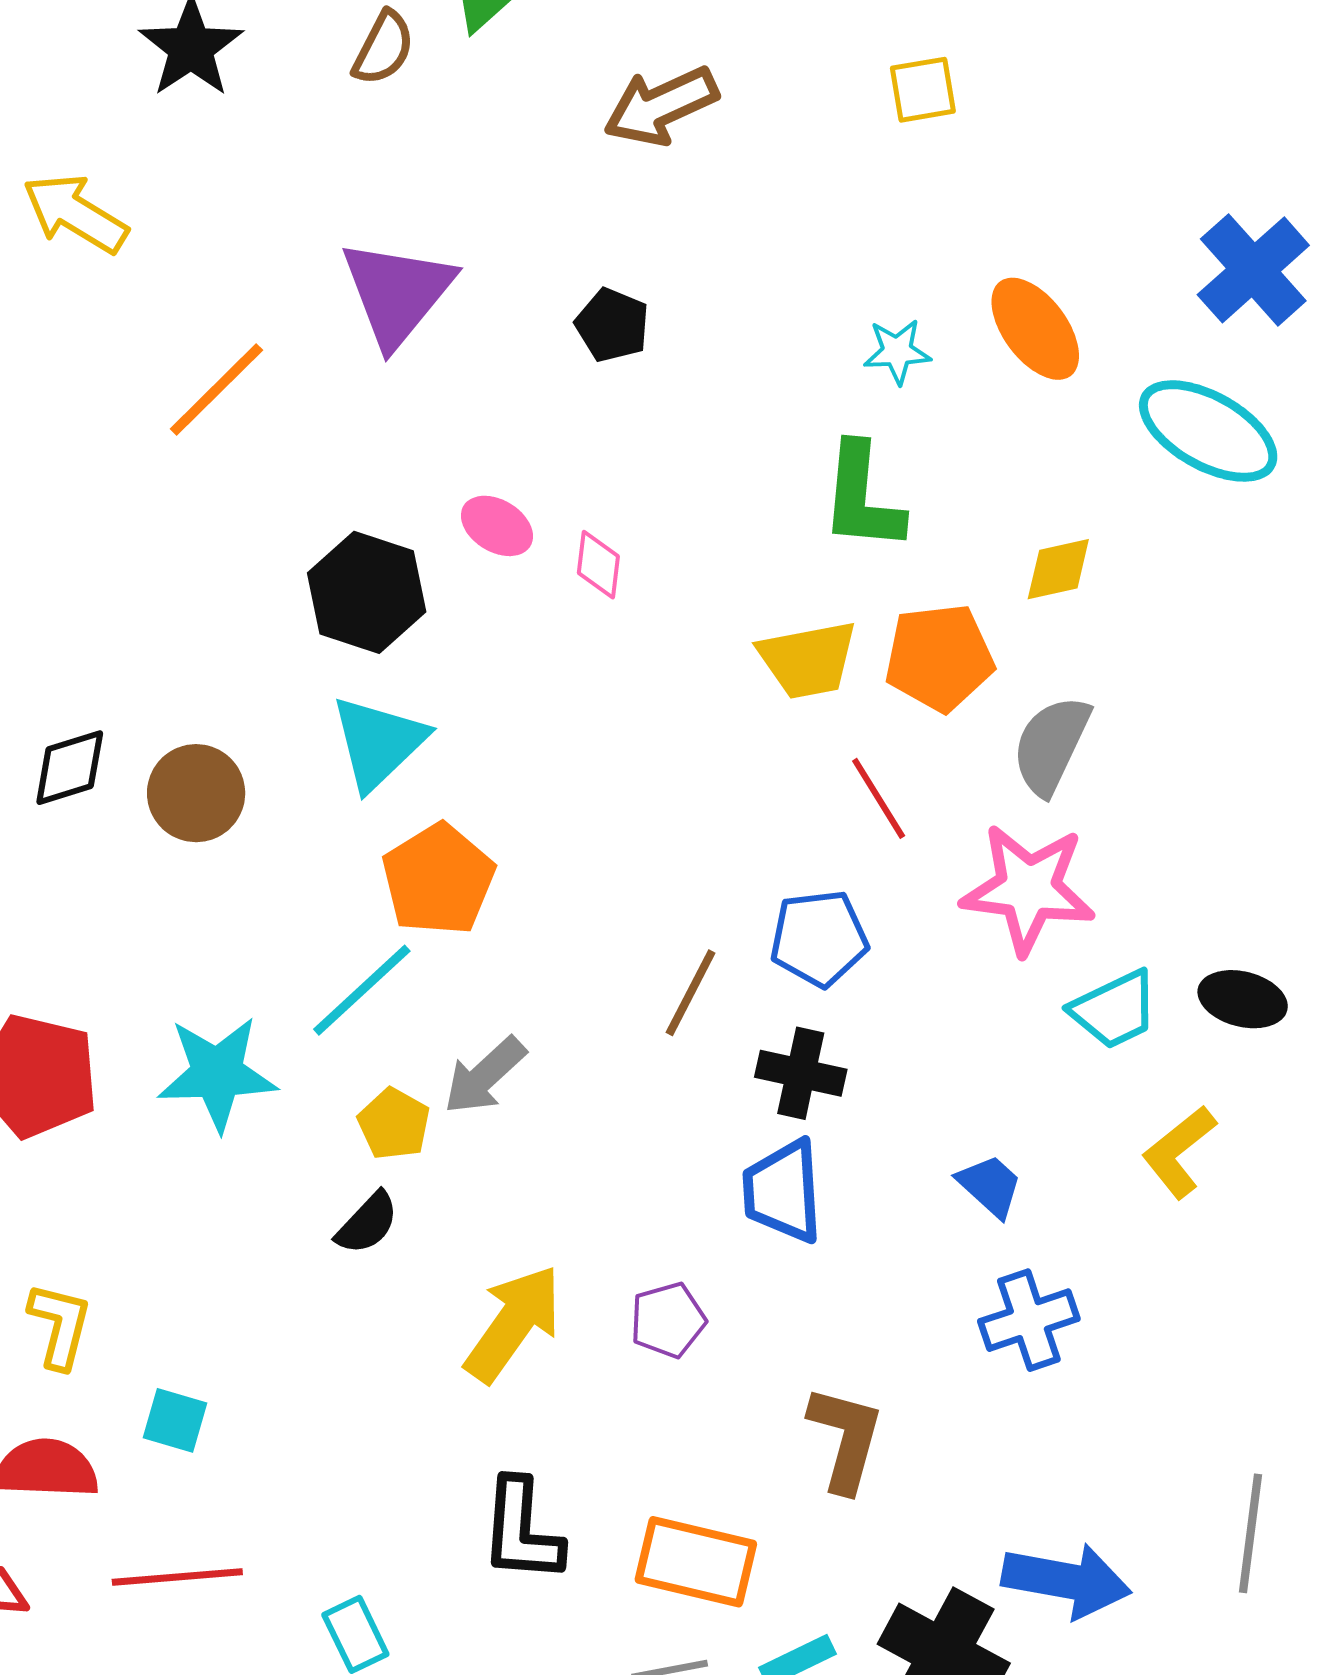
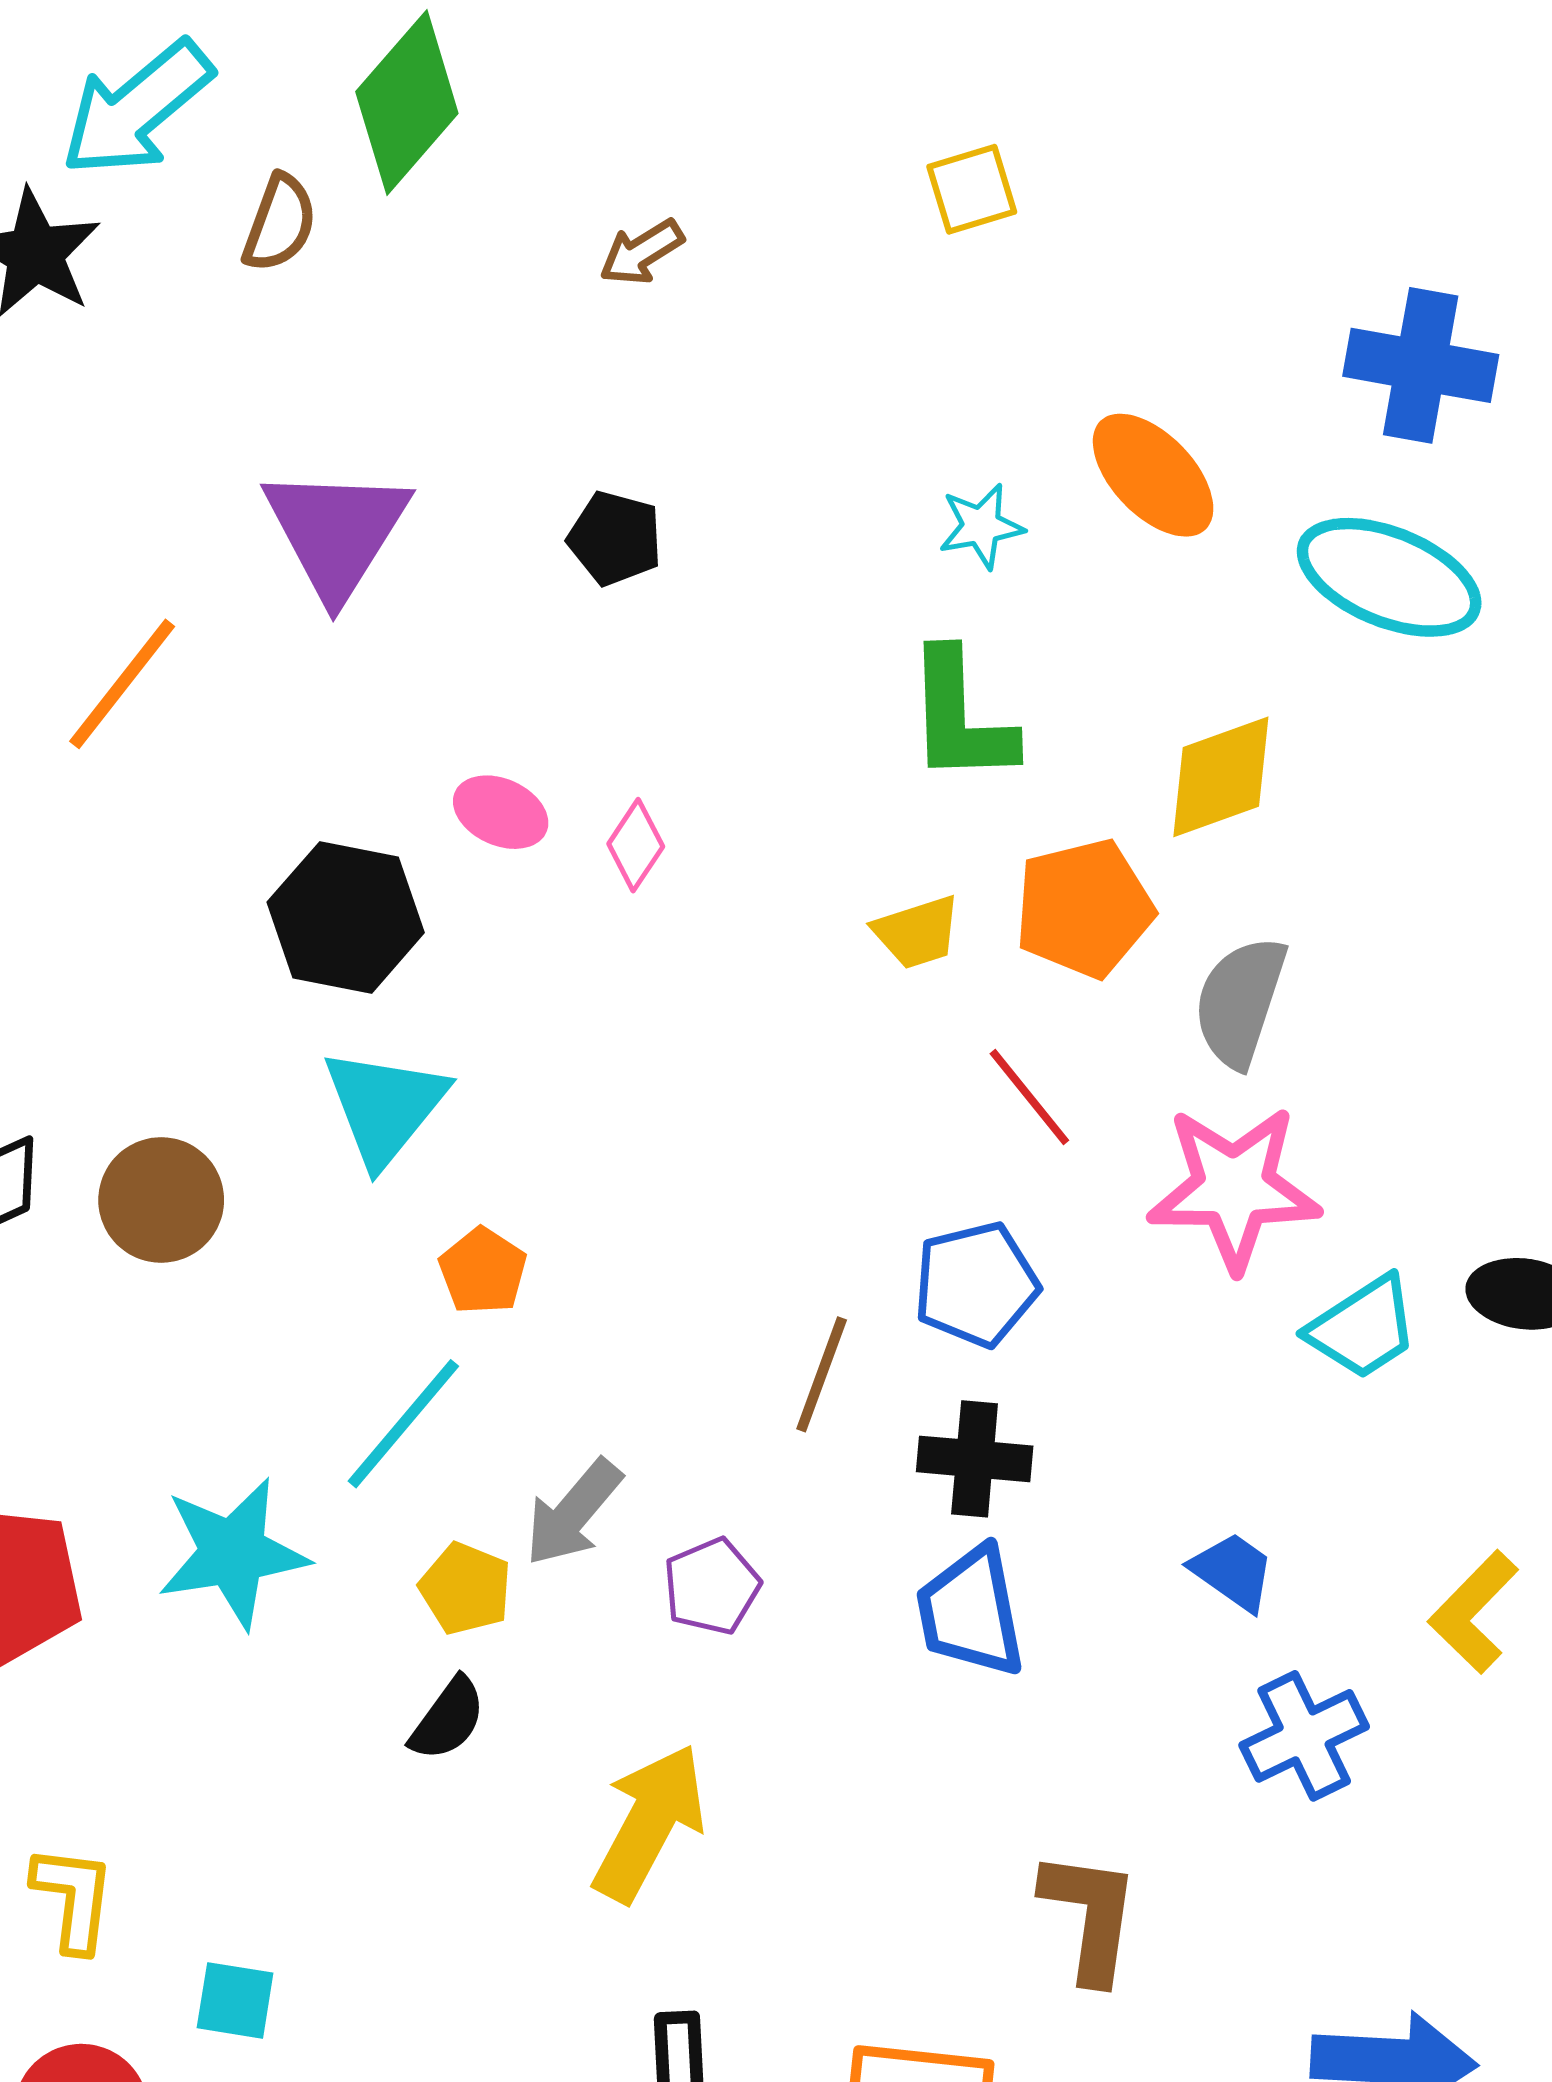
brown arrow: (661, 106) -> (642, 252), size x0.6
blue cross: (1253, 270) -> (1421, 365), turned -31
pink diamond: (598, 565) -> (636, 845), turned 34
yellow diamond: (1058, 569) -> (1221, 777), size x1.4
yellow trapezoid: (808, 660) -> (917, 932), size x0.7
orange pentagon: (438, 880) -> (483, 1271), size x0.6
yellow L-shape: (1179, 1152) -> (1474, 1612), moved
purple pentagon: (668, 1320) -> (712, 1586), moved

